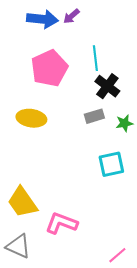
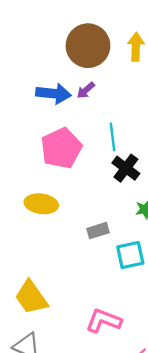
gray rectangle: (94, 116) -> (98, 231), moved
pink L-shape: (61, 223) -> (104, 321), moved

